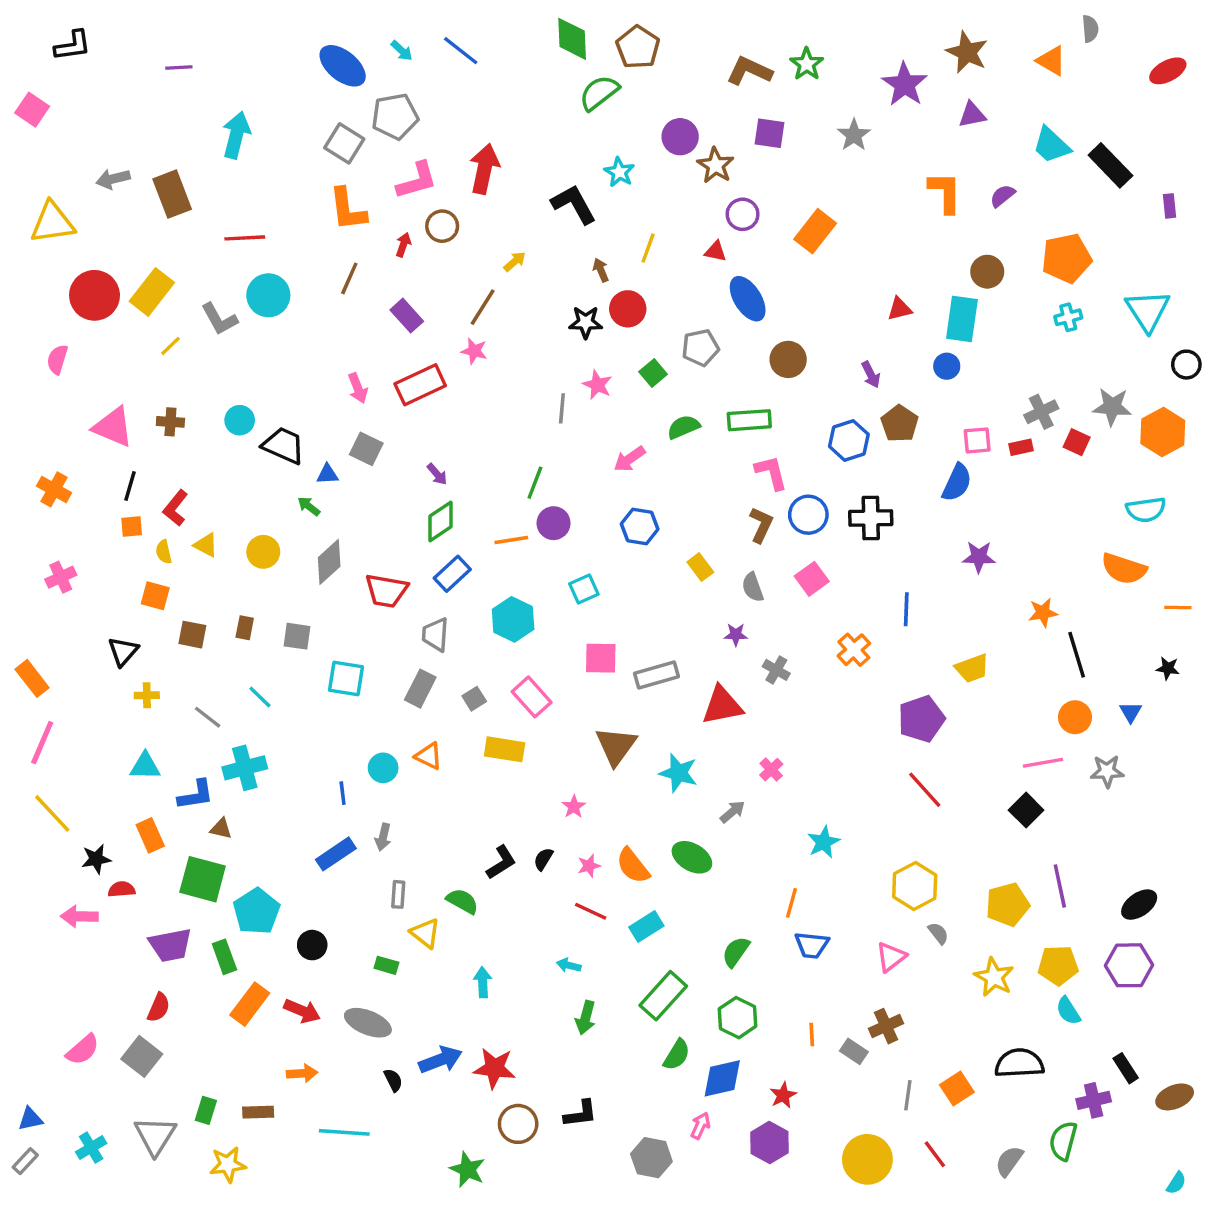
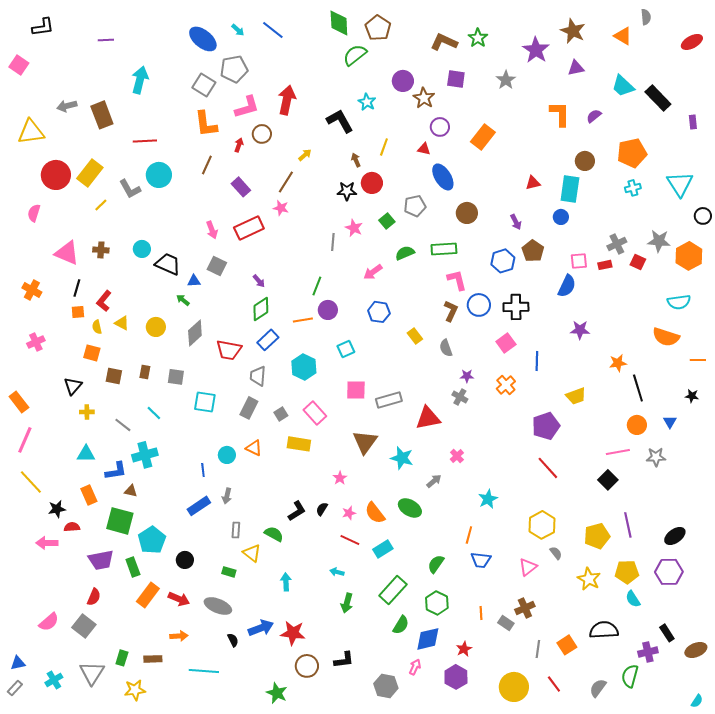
pink square: (812, 579) -> (506, 343), moved
purple star: (736, 635) -> (467, 376), moved

